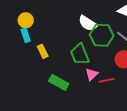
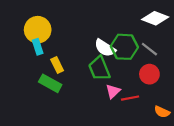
yellow circle: (26, 20) -> (38, 30), size x1.5
white semicircle: (88, 23) -> (105, 48), moved
green rectangle: (59, 82) -> (50, 83), moved

